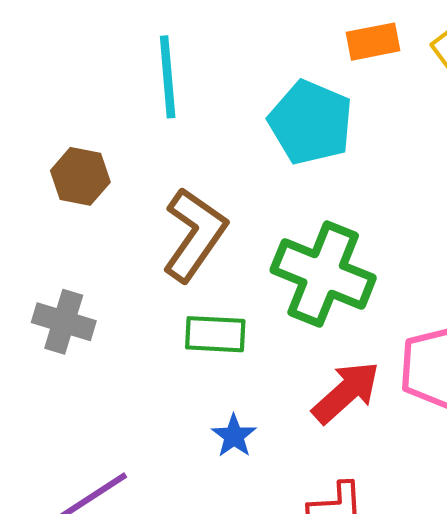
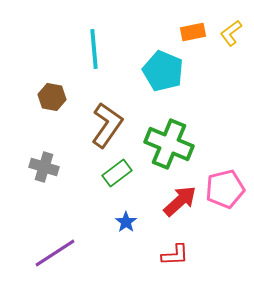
green rectangle: (215, 334) -> (117, 173), turned -40

